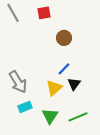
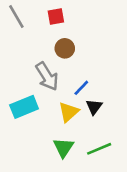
brown circle: (64, 38) -> (65, 48), moved
gray arrow: (18, 82) -> (47, 76), moved
cyan rectangle: (25, 107) -> (24, 107), moved, size x1.5

